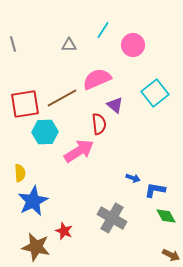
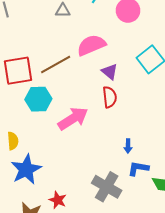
red semicircle: (99, 124) -> (110, 97), moved
blue arrow: (133, 178) -> (128, 146), turned 72
blue L-shape: (155, 190) -> (138, 168), moved

